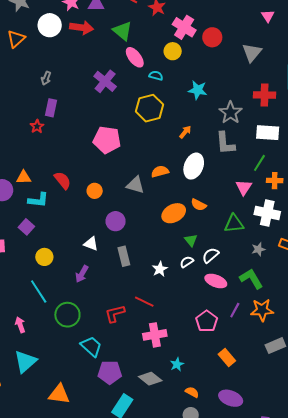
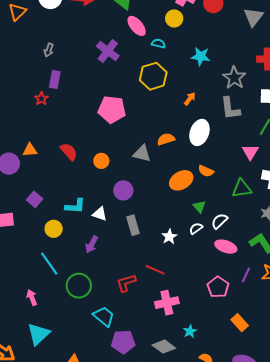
cyan L-shape: (38, 200) -> (75, 206), moved

